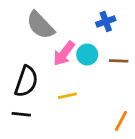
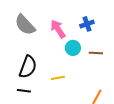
gray semicircle: (40, 25) -> (25, 25), moved
pink arrow: (64, 54) -> (58, 29), moved, turned 108

